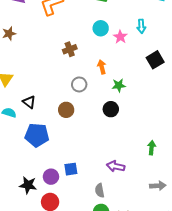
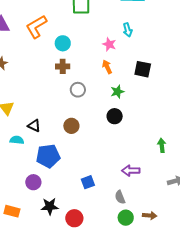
cyan circle: (101, 28) -> (63, 43), moved
brown cross: (70, 49) -> (63, 66), turned 32
black square: (155, 60) -> (143, 69), moved, turned -36
orange arrow: (102, 67) -> (107, 67), moved
gray circle: (79, 84) -> (78, 90), moved
purple circle: (51, 177) -> (33, 182), moved

